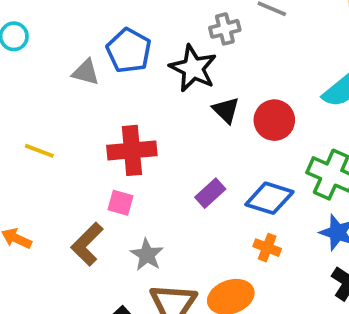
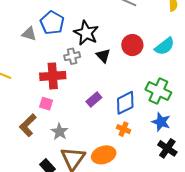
gray cross: (225, 29) -> (72, 56), moved
red circle: (274, 120) -> (132, 45), moved
blue diamond: (269, 198) -> (125, 103), turned -45

